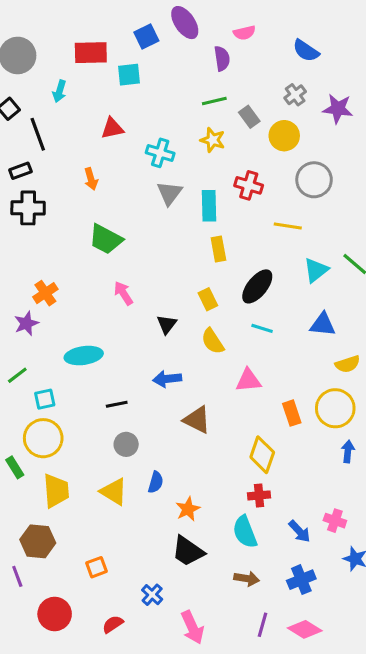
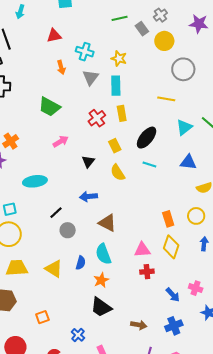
gray cross: (295, 95) -> (160, 15), moved
yellow star: (213, 140) -> (119, 58), moved
orange arrow: (91, 179) -> (61, 67), moved
red cross: (249, 185) -> (97, 118), moved, turned 36
pink arrow: (123, 293) -> (61, 141), turned 91
pink triangle: (248, 380) -> (142, 250), moved
black line: (117, 404) -> (56, 213), turned -32
yellow circle: (335, 408) -> (196, 216), size x0.7
gray circle: (126, 444) -> (68, 230), moved
yellow diamond: (262, 455) -> (171, 247), moved
yellow trapezoid: (56, 491) -> (17, 268), turned -90
cyan semicircle: (245, 532) -> (103, 254), moved

